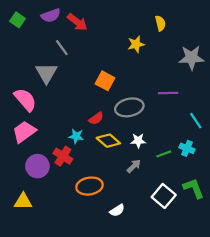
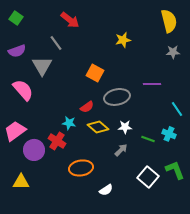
purple semicircle: (51, 15) -> (17, 51), moved
yellow semicircle: (160, 23) -> (169, 21), moved, size x1.6
gray star: (191, 58) -> (173, 52), size x0.6
pink trapezoid: (24, 132) -> (15, 131), moved
green line: (164, 154) -> (148, 139), turned 40

